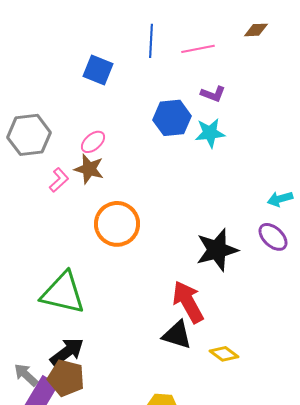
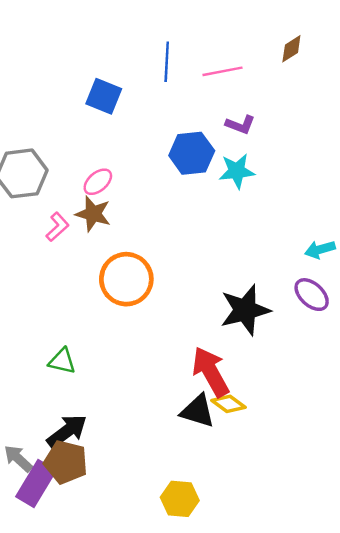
brown diamond: (256, 30) -> (291, 49), turned -30
green triangle: (63, 293) -> (62, 361), size x0.5
yellow diamond: (224, 354) -> (228, 404), moved

